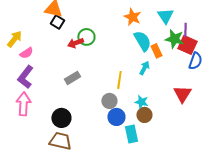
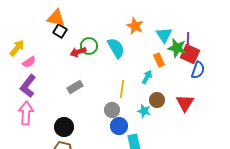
cyan triangle: (165, 16) -> (164, 35), moved
cyan semicircle: (142, 41) -> (116, 48), moved
brown circle: (144, 115) -> (157, 100), moved

